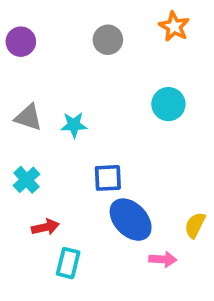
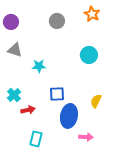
gray triangle: (28, 117) -> (15, 50), moved
blue ellipse: (131, 220) -> (69, 116), turned 55
yellow semicircle: (195, 225) -> (96, 101), moved
red arrow: (45, 227) -> (28, 110), moved

